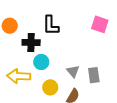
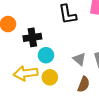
black L-shape: (51, 25) -> (67, 14), moved
yellow circle: (50, 87) -> (50, 77), moved

